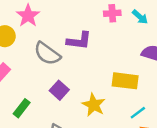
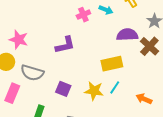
gray semicircle: (47, 54) -> (32, 73), moved
cyan line: (138, 113) -> (115, 87), moved

